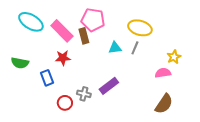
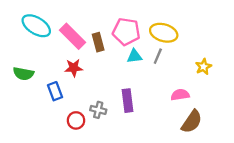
pink pentagon: (93, 20) -> (126, 32), moved
pink semicircle: (163, 73) -> (180, 95), moved
purple rectangle: (109, 86) -> (127, 101), turned -60

